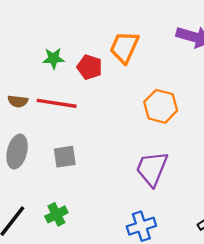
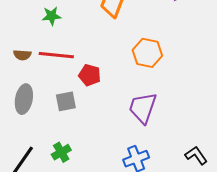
red pentagon: (89, 67) -> (90, 75), moved

